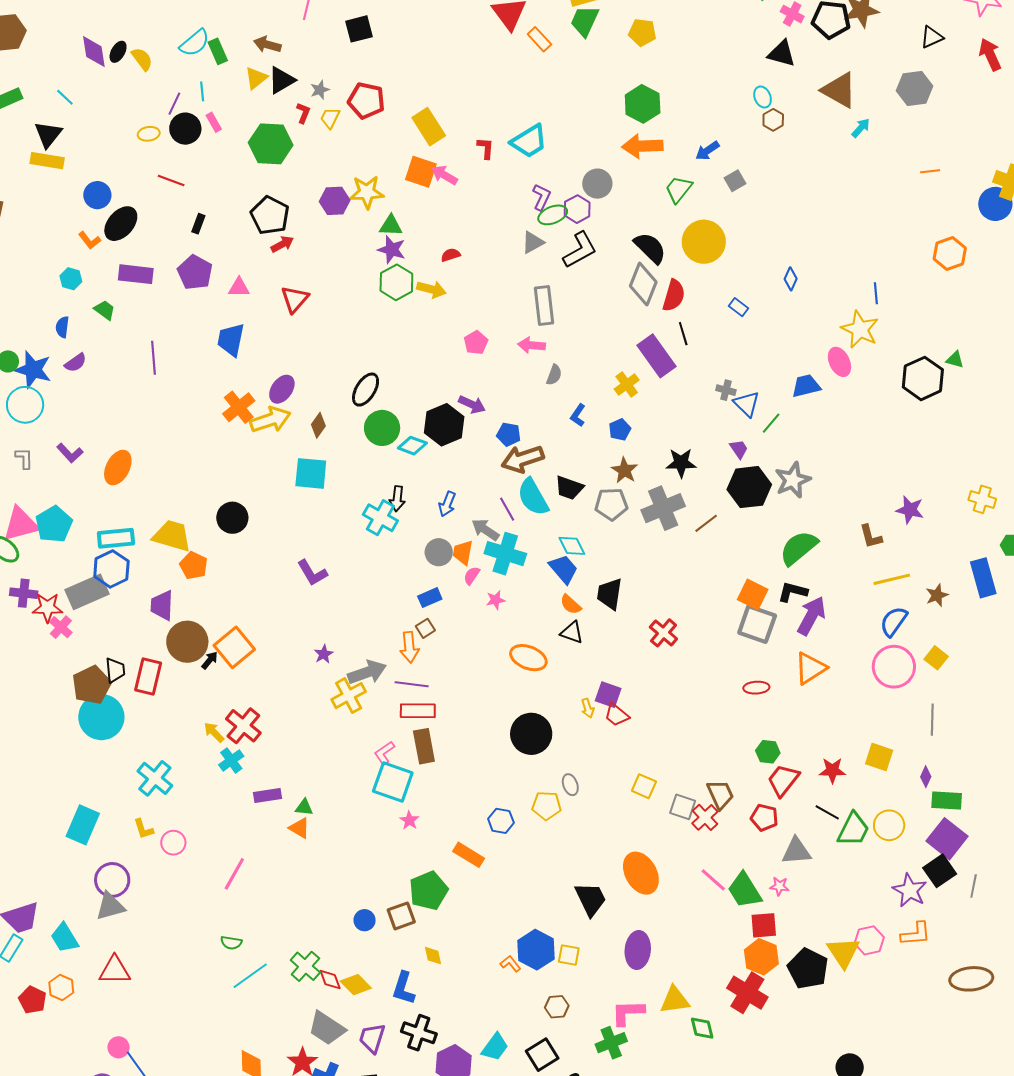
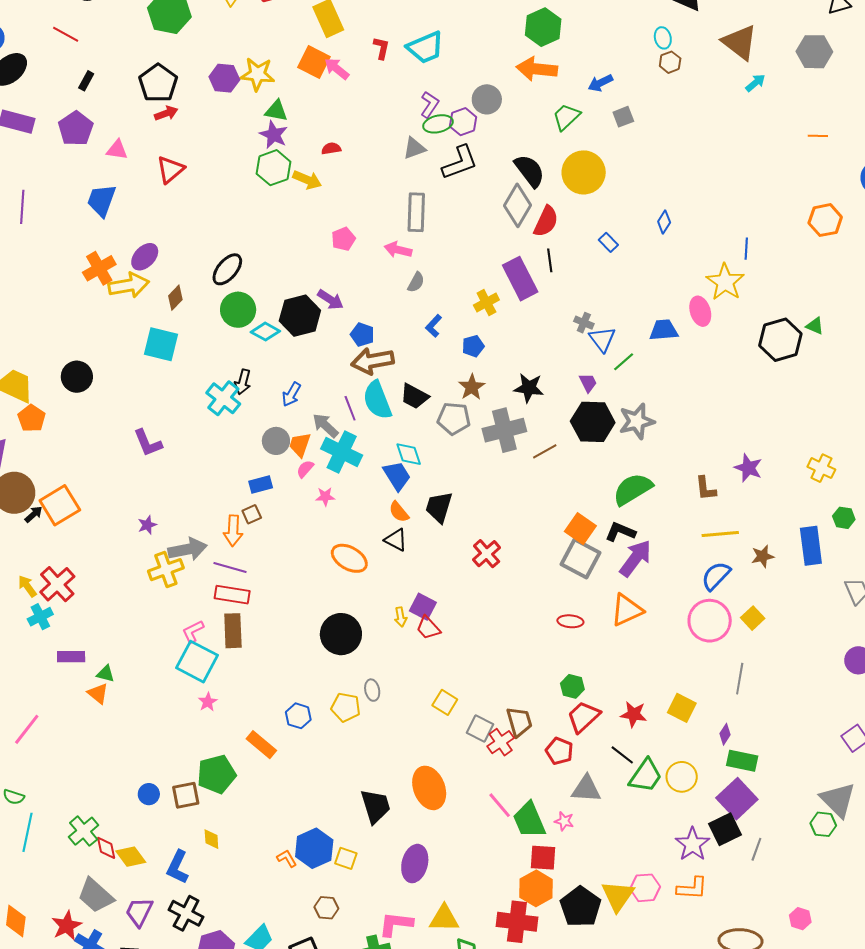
cyan line: (250, 976) -> (28, 832), turned -51
red cross: (747, 993) -> (517, 922), turned -33

